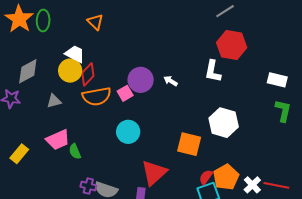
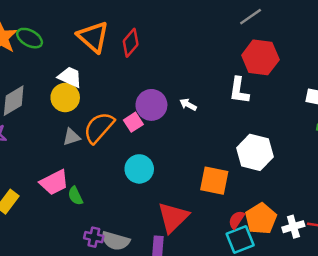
green ellipse: (43, 21) -> (30, 38), turned -60
orange triangle: (95, 22) -> (93, 37), size x1.6
red diamond: (88, 74) -> (131, 43), moved
orange semicircle: (97, 96) -> (99, 128), turned 144
gray triangle: (54, 101) -> (71, 137), moved
white cross: (252, 185) -> (293, 227), turned 30

